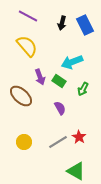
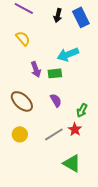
yellow semicircle: (27, 46) -> (23, 38), size x0.7
green rectangle: (59, 81) -> (55, 73), turned -40
green arrow: (83, 89) -> (82, 110), moved
brown ellipse: (21, 96) -> (22, 101), moved

